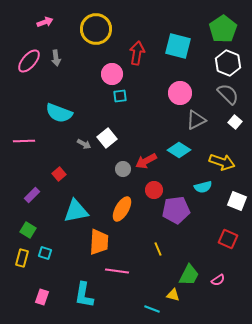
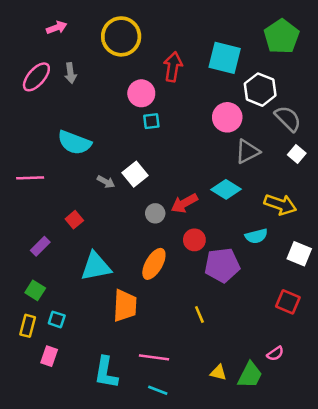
white hexagon: (228, 63) -> (260, 90), moved
pink line: (117, 271) -> (154, 357), moved
green trapezoid: (189, 275) -> (250, 375), moved
pink rectangle: (42, 297) -> (49, 356), moved
cyan line: (152, 309) -> (158, 390), moved

